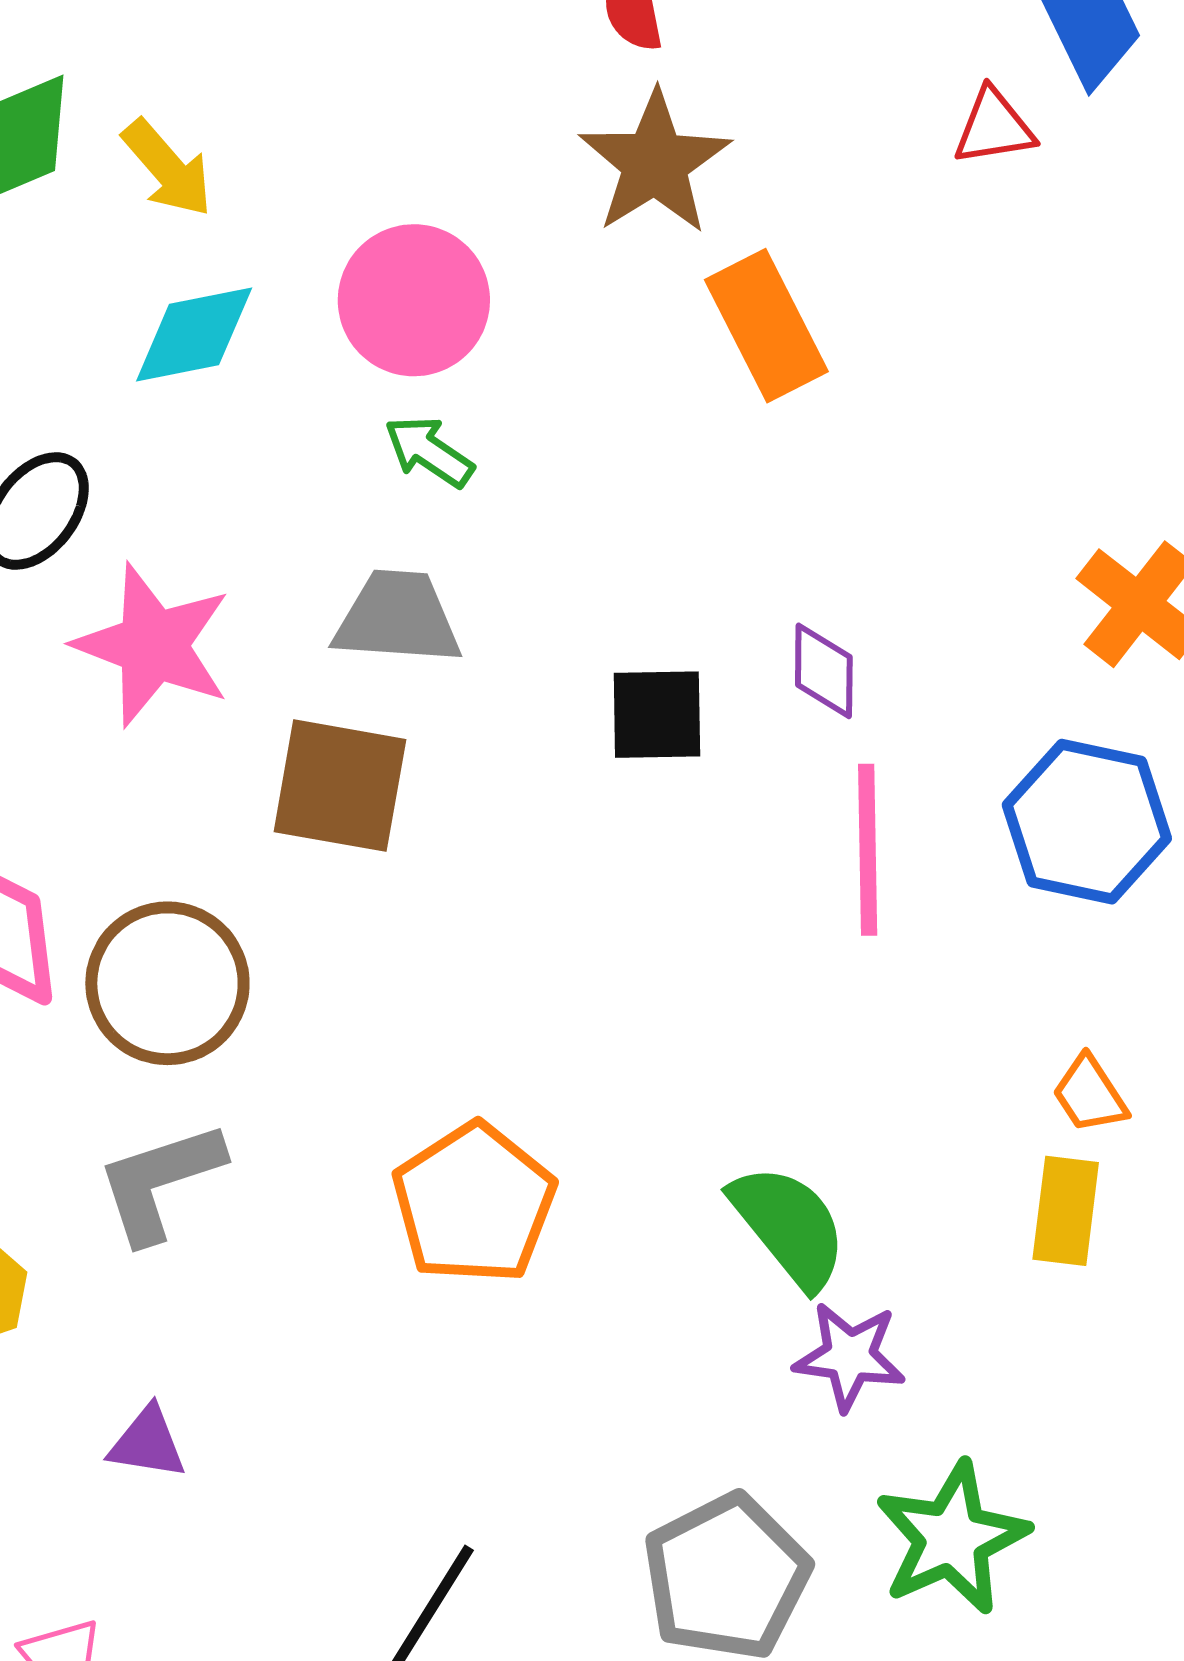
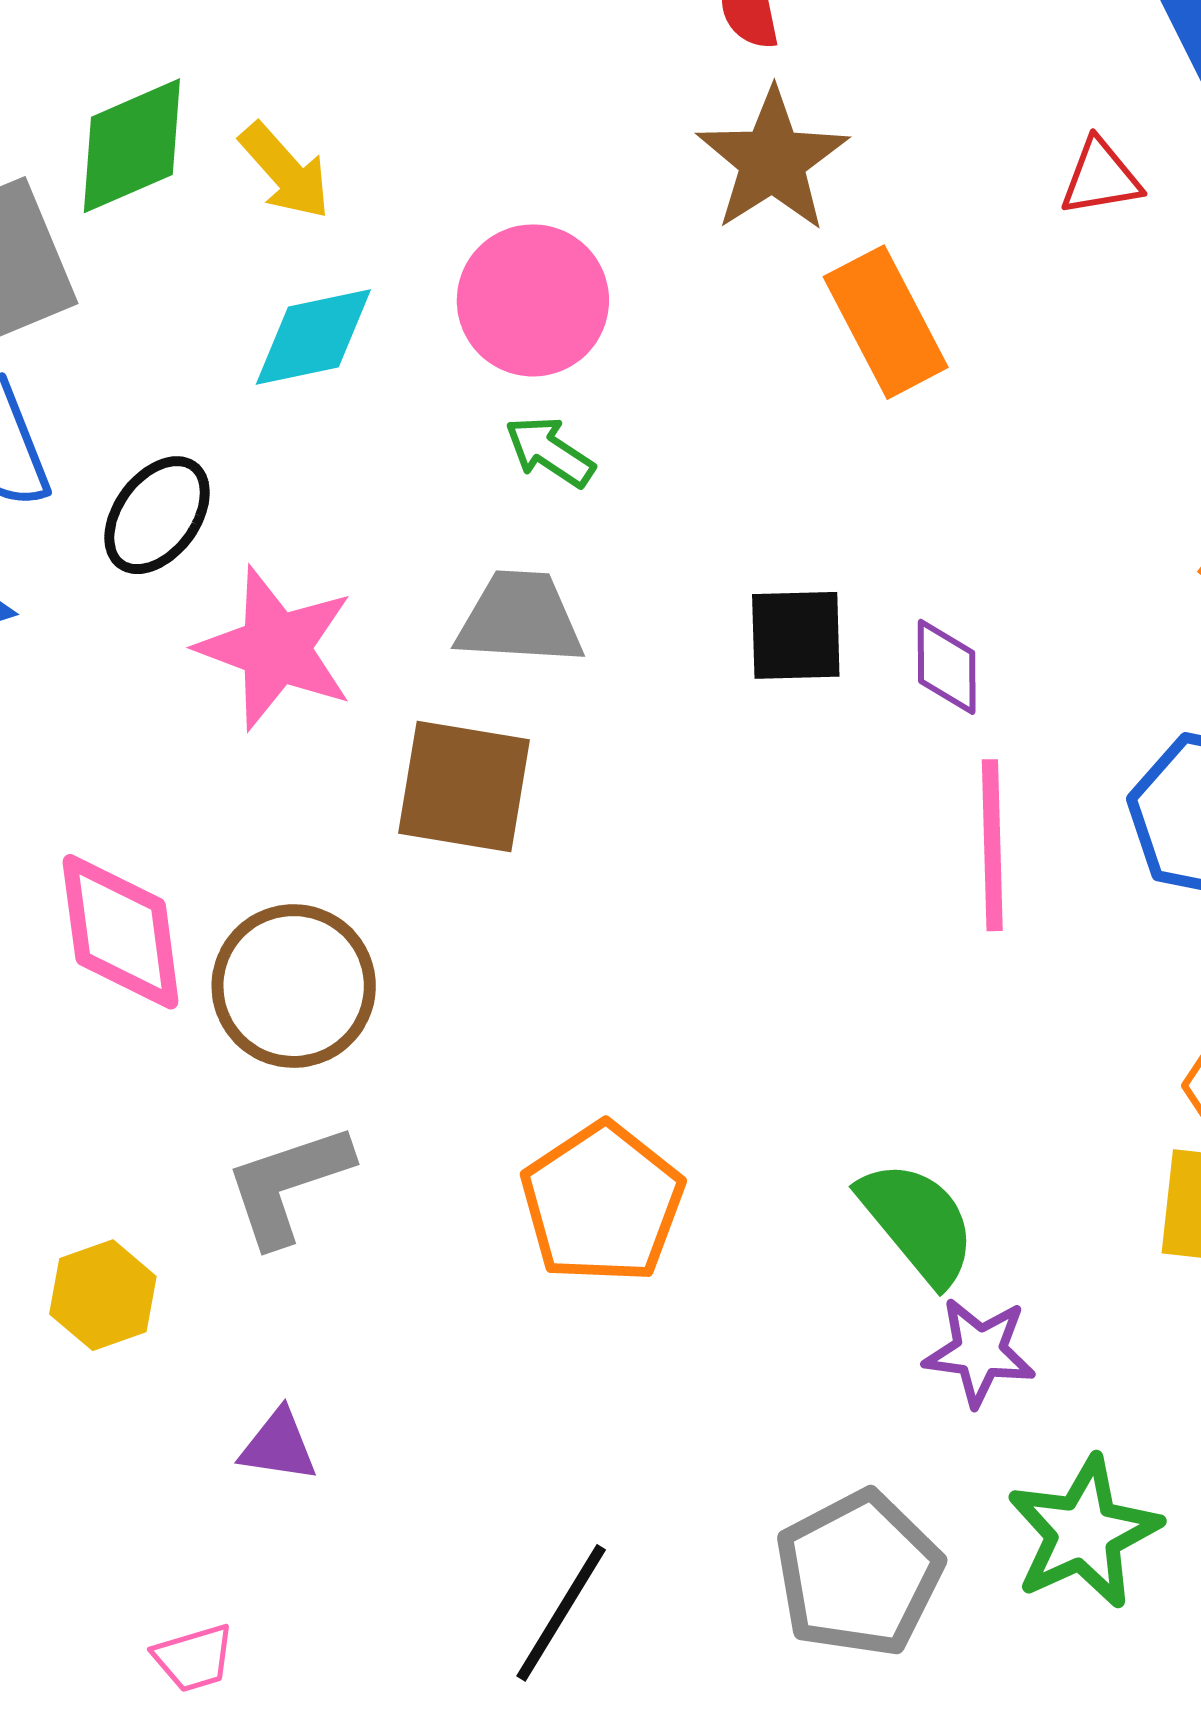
red triangle: (994, 127) -> (1101, 177), moved
black square: (657, 715) -> (796, 635), moved

